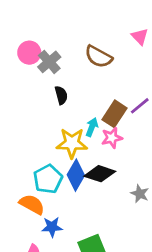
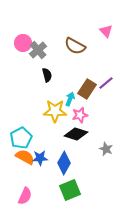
pink star: (112, 138) -> (80, 115), moved
blue diamond: (76, 175) -> (64, 163), moved
cyan pentagon: (48, 179) -> (21, 138), moved
blue star: (52, 227) -> (40, 158), moved

